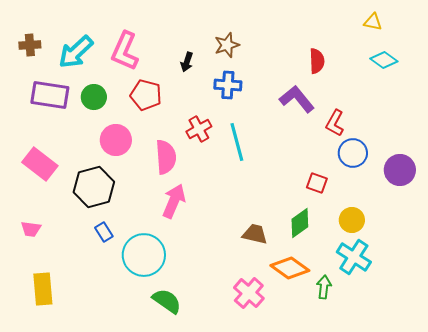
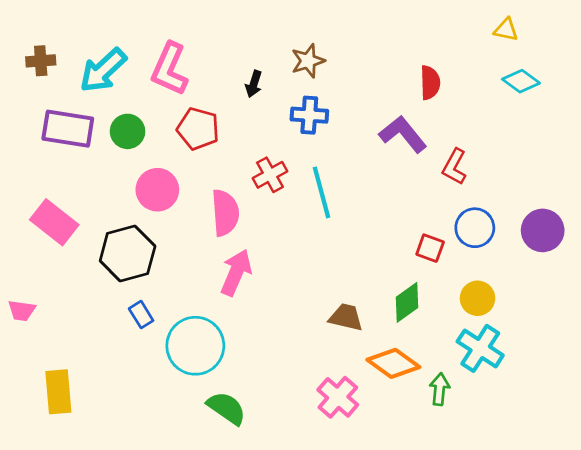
blue circle: (353, 153) -> (475, 228), moved
pink trapezoid: (31, 229) -> (22, 310), moved

